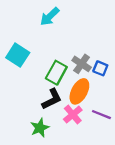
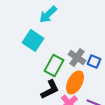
cyan square: (18, 55) -> (33, 40), moved

